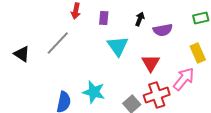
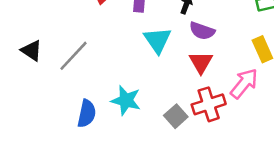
purple semicircle: (163, 30) -> (202, 31), moved, turned 30
gray line: (58, 43) -> (73, 56), moved

